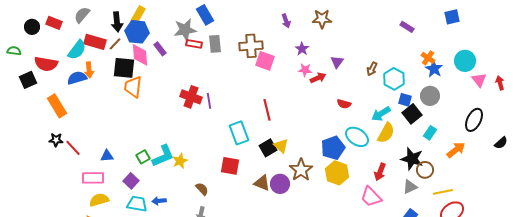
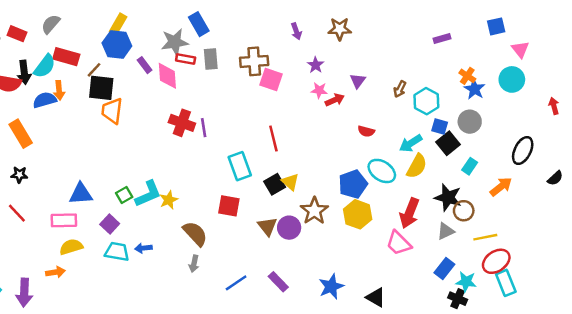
black arrow: (117, 22) -> (24, 72), moved
purple rectangle: (407, 27) -> (442, 39), turned -48
brown line: (115, 44) -> (94, 70), moved
pink diamond: (140, 55) -> (167, 76), moved
pink triangle: (479, 80) -> (520, 49), moved
red line: (73, 148) -> (17, 213), moved
blue triangle: (107, 156) -> (81, 194), size x1.5
red arrow: (380, 172) -> (409, 213), size x1.4
brown triangle: (262, 183) -> (267, 226), turned 30
brown semicircle: (202, 189) -> (195, 234), size x1.6

